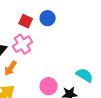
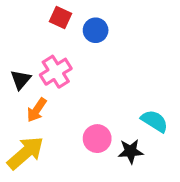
red square: (26, 21) -> (61, 18), moved

